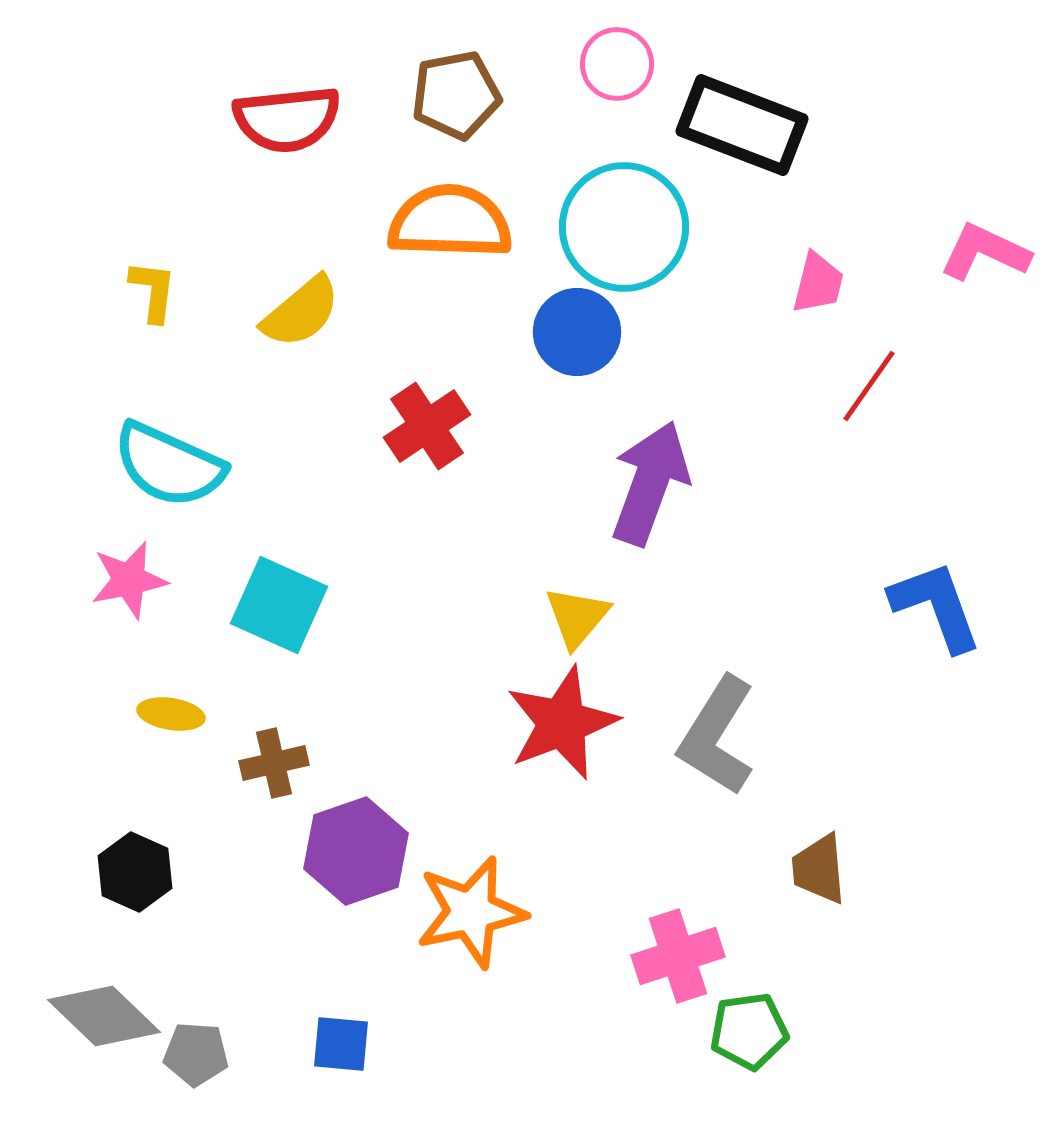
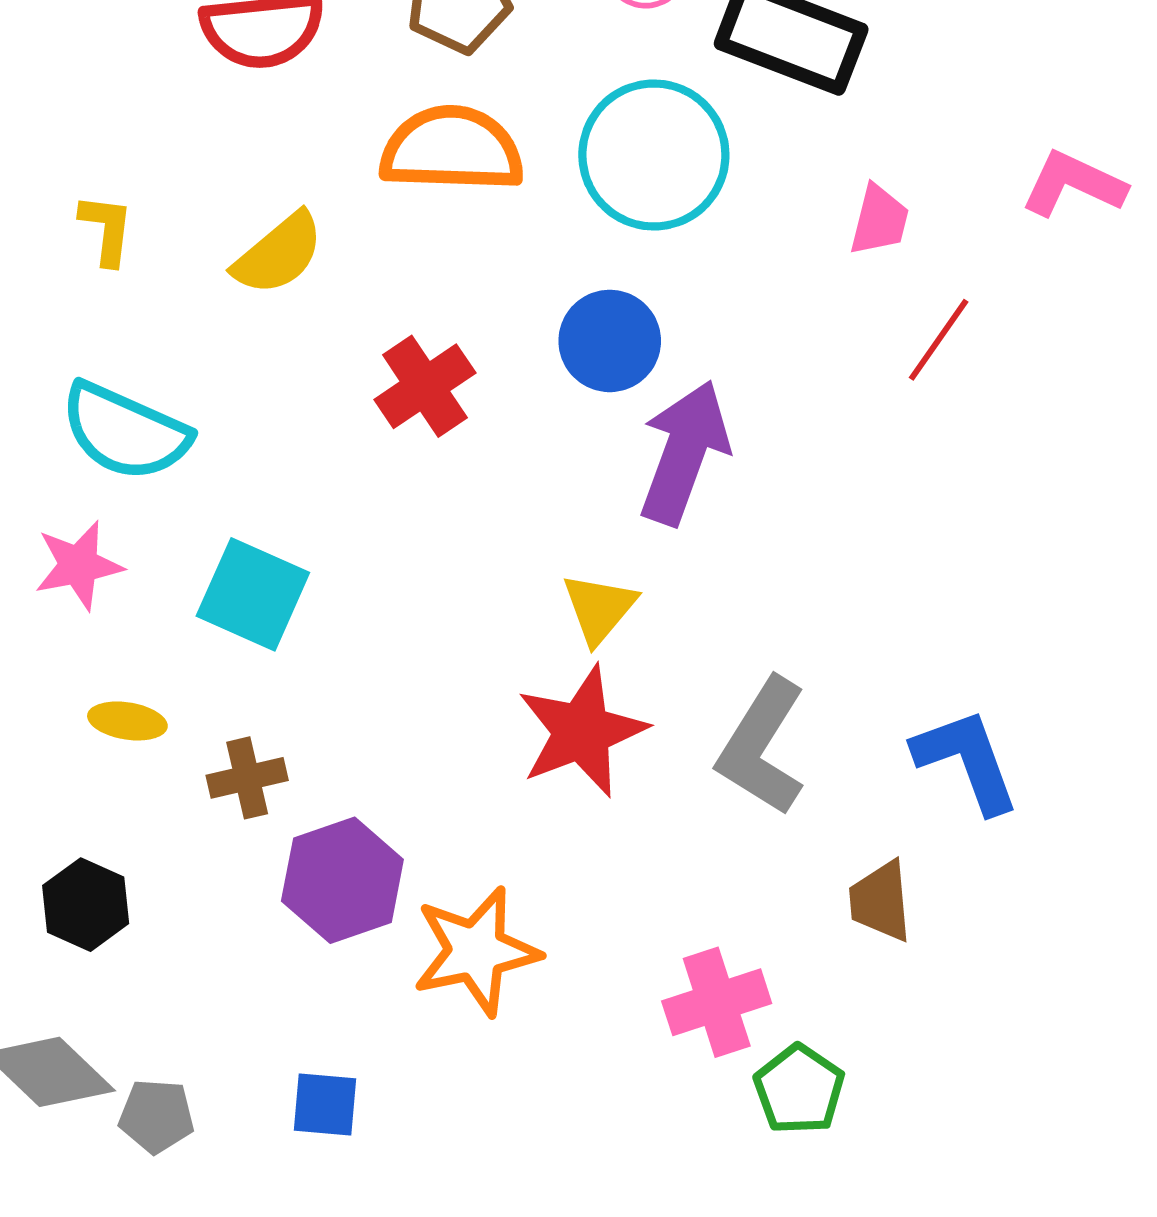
blue circle: (577, 332) -> (610, 341), moved
blue L-shape: (936, 606) -> (967, 761), moved
green pentagon: (749, 1031) -> (799, 1089), turned -30

